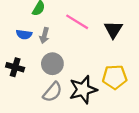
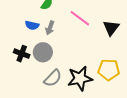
gray circle: (52, 64) -> (43, 52), moved

